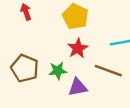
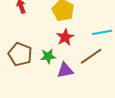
brown line: (108, 71) -> (91, 56), turned -55

